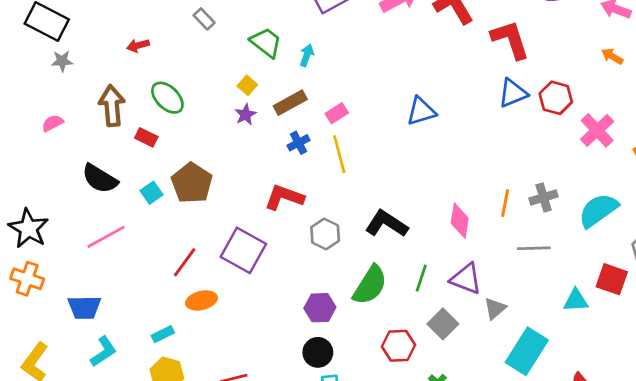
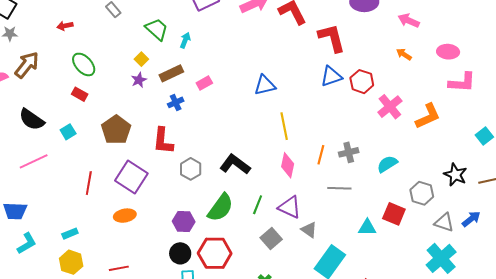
brown arrow: (112, 106) -> (27, 65), moved, turned 40
red rectangle: (146, 137) -> (80, 94), moved
yellow line: (339, 154) -> (284, 126), moved
brown pentagon: (192, 183) -> (116, 130), moved
red L-shape: (284, 197) -> (163, 141), turned -108
cyan semicircle: (598, 210) -> (387, 164), size x0.7
red line: (185, 262) -> (89, 183), turned -30
orange ellipse: (201, 300) -> (125, 216), moved
gray triangle: (495, 309) -> (309, 230), turned -48
red hexagon: (398, 346) -> (215, 253), moved, size x1.4

